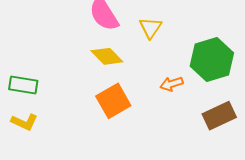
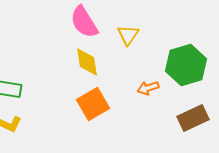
yellow diamond: (107, 56) -> (87, 62), turned 36

